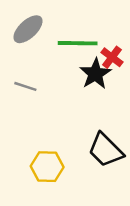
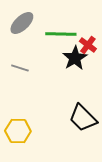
yellow hexagon: (47, 167) -> (18, 131), moved

